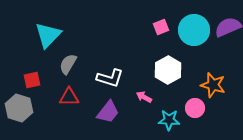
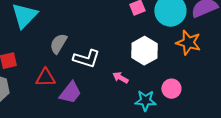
gray semicircle: (68, 64) -> (58, 44), moved
orange star: (213, 85) -> (188, 43), moved
purple trapezoid: (108, 112) -> (70, 93), moved

